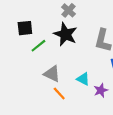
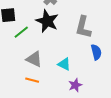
purple star: (101, 90) -> (75, 85), moved
orange line: (59, 93) -> (32, 80), moved, turned -32

